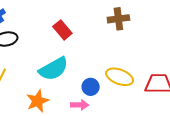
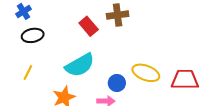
brown cross: (118, 19) -> (118, 15), moved

